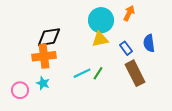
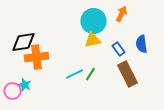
black diamond: (49, 37) -> (24, 42), moved
cyan star: (43, 83) -> (24, 85), moved

